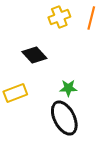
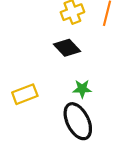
black diamond: (34, 55) -> (67, 48), moved

